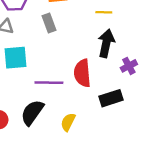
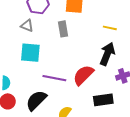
red semicircle: (82, 73) -> (83, 75), turned 40

